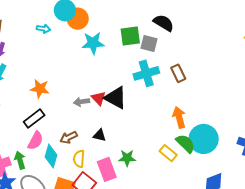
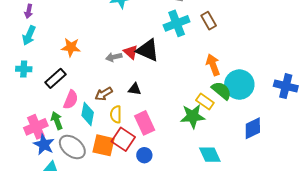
black rectangle: (34, 119) -> (55, 78), moved
green star: (127, 158) -> (193, 116), moved, size x1.4

